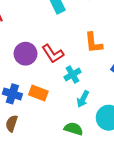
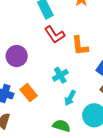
red L-shape: (53, 54) -> (55, 35), moved
orange rectangle: (38, 93) -> (29, 93), turned 30

